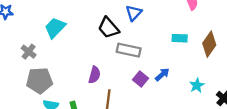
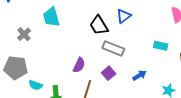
cyan trapezoid: (55, 28) -> (51, 17), turned -70
purple square: (140, 79) -> (109, 73), moved
gray pentagon: (39, 81) -> (16, 68), moved

